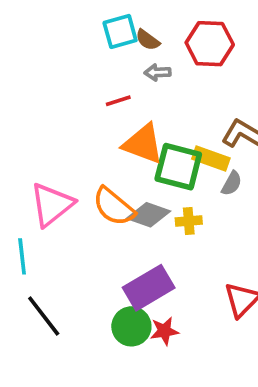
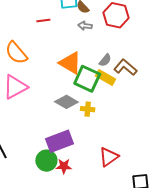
red line: (118, 101) -> (43, 21), moved
gray semicircle: (232, 183) -> (105, 60), moved
orange semicircle: (114, 207) -> (16, 53), moved

